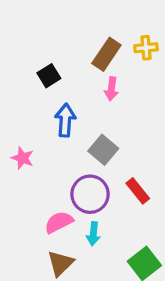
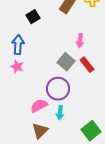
pink arrow: (111, 89) -> (80, 41), moved
blue arrow: (65, 120) -> (18, 45), moved
red rectangle: (138, 191) -> (87, 65), moved

